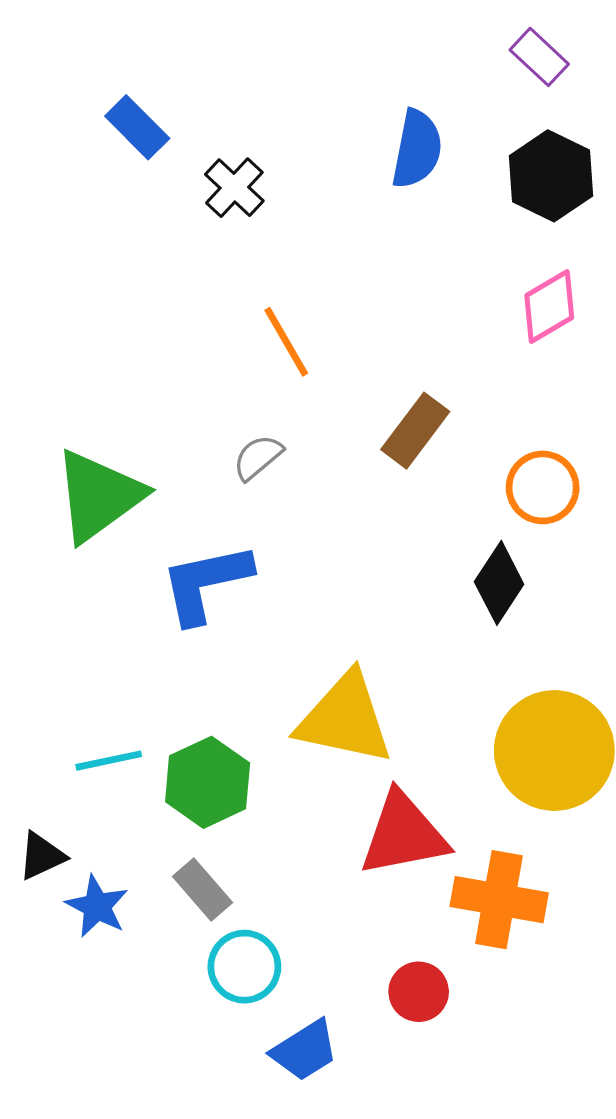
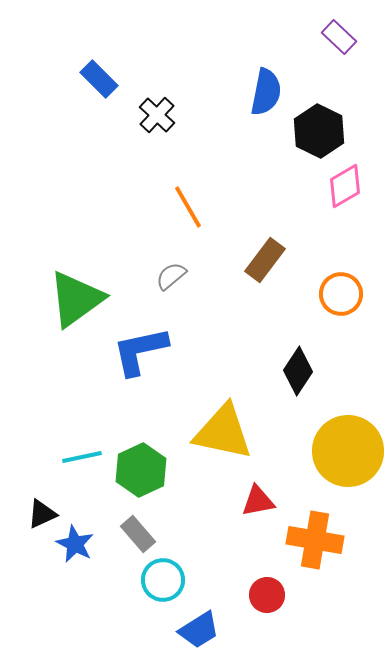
black hexagon: (551, 176) -> (319, 131), moved
black diamond: (499, 583) -> (298, 371), moved
red triangle: (404, 834) -> (258, 501), size x0.6

